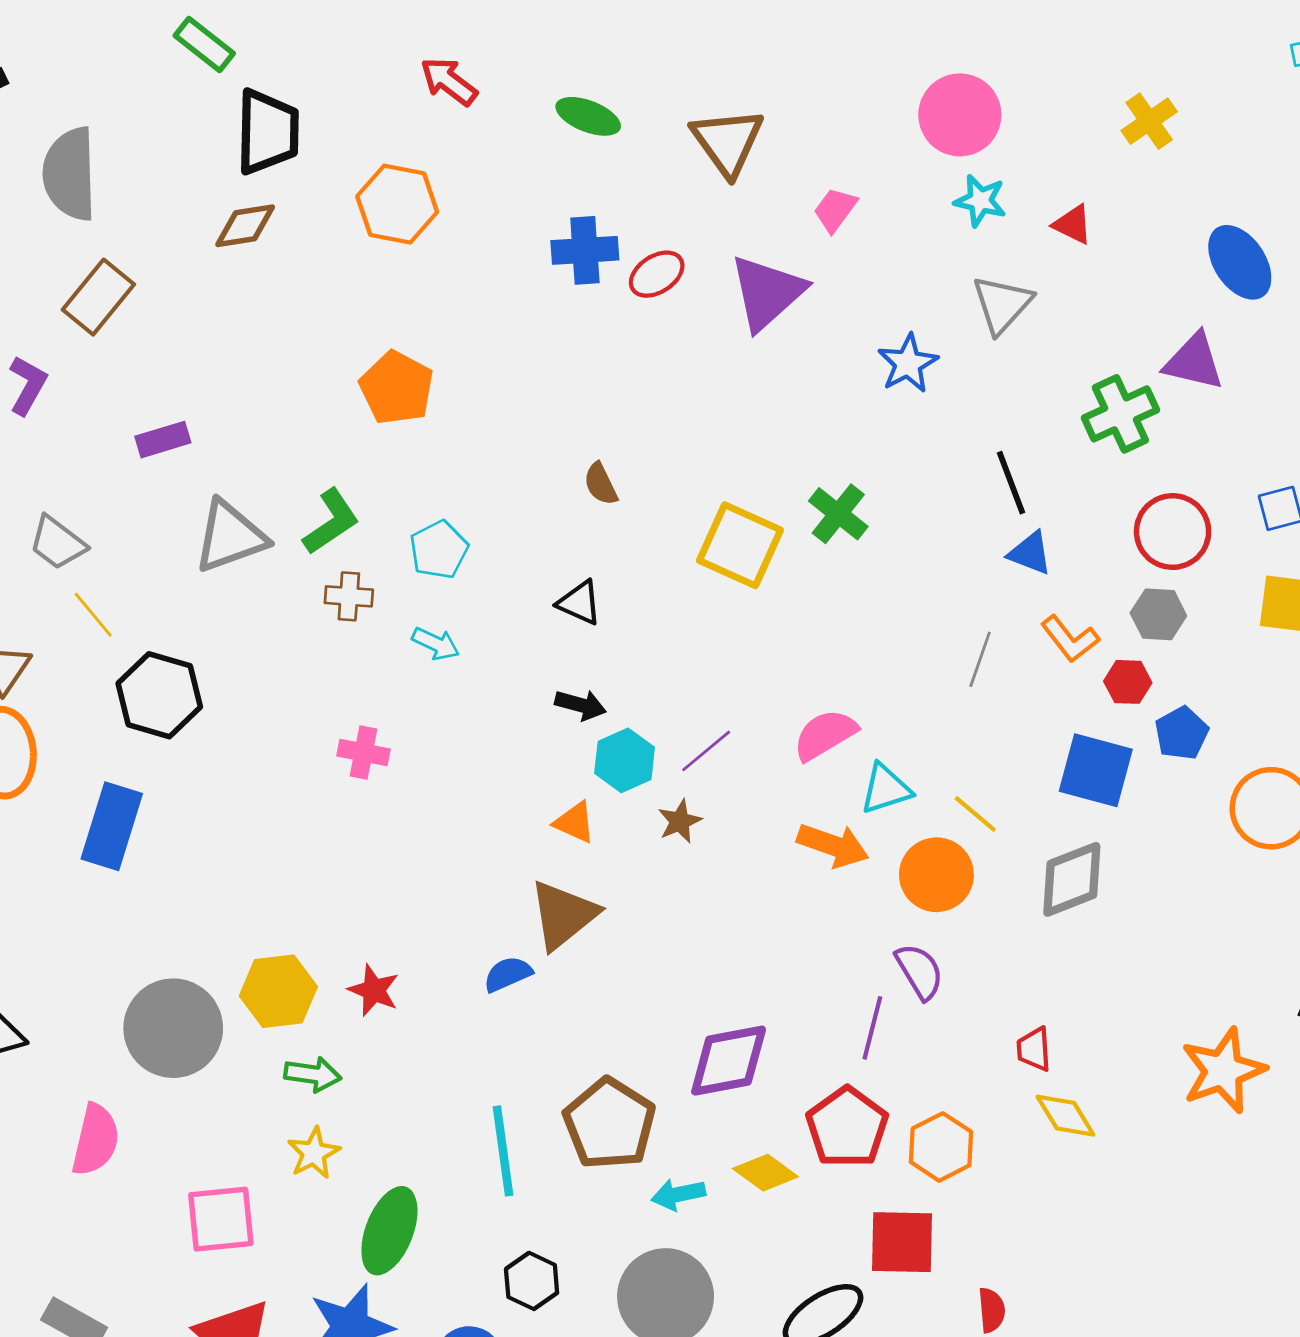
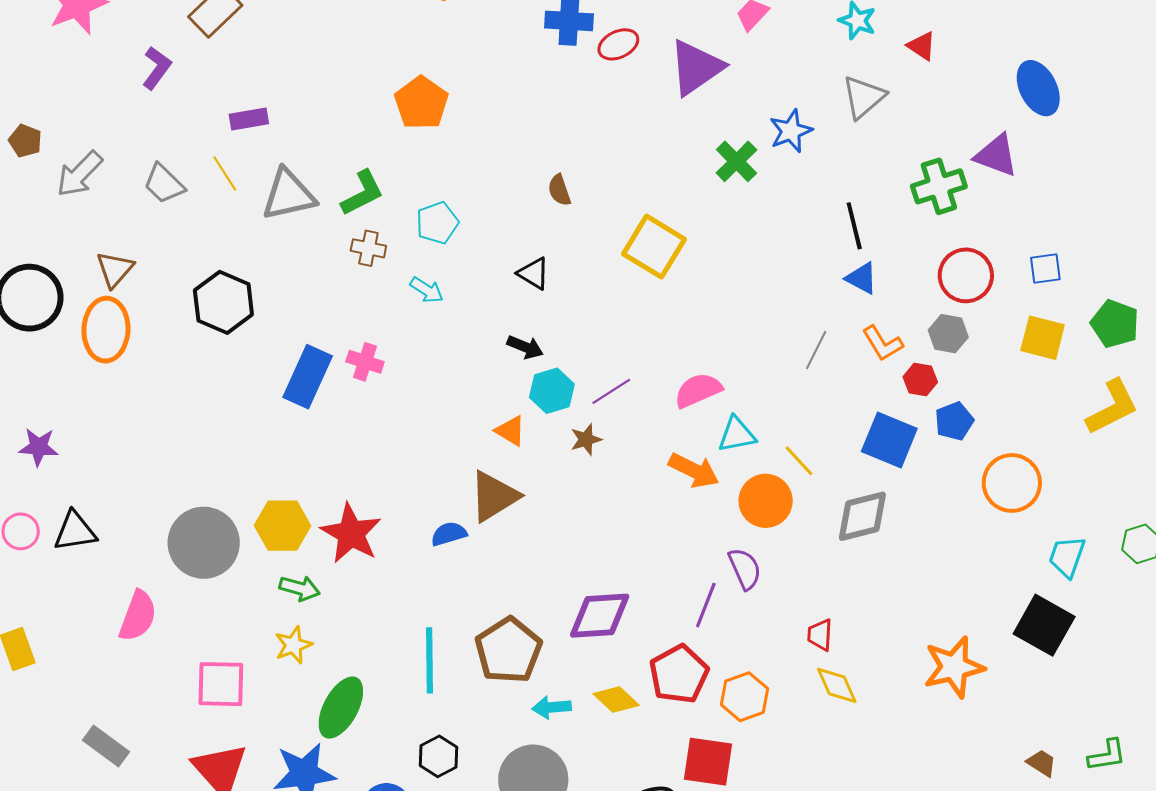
green cross: (838, 514) -> (736, 161), moved
yellow line: (93, 615) -> (225, 173), moved
blue rectangle: (112, 826) -> (308, 377), moved
red star: (374, 990) -> (351, 533), size x1.6

